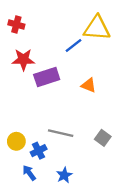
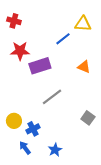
yellow triangle: (97, 28) -> (83, 24), size x0.7
orange triangle: (89, 85) -> (84, 67), moved
gray line: (61, 133) -> (52, 97), moved, turned -50

